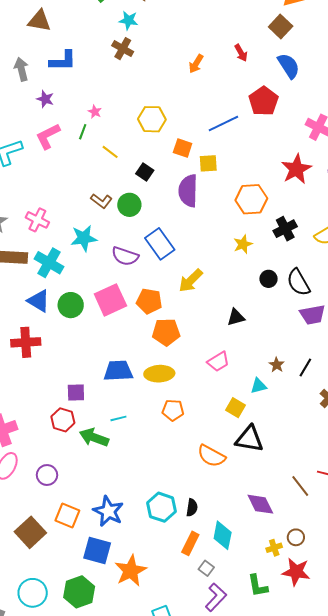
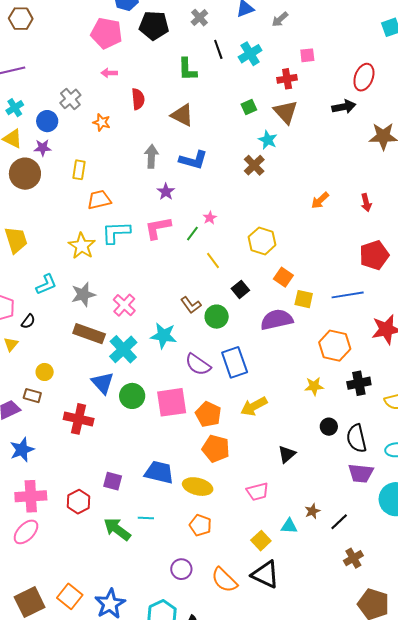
blue line: (223, 123) -> (348, 295), moved
purple semicircle: (188, 191) -> (277, 320), turned 60
black triangle: (236, 317) -> (287, 454), turned -42
red hexagon: (63, 420) -> (78, 502), moved
purple circle: (47, 475) -> (181, 569), moved

